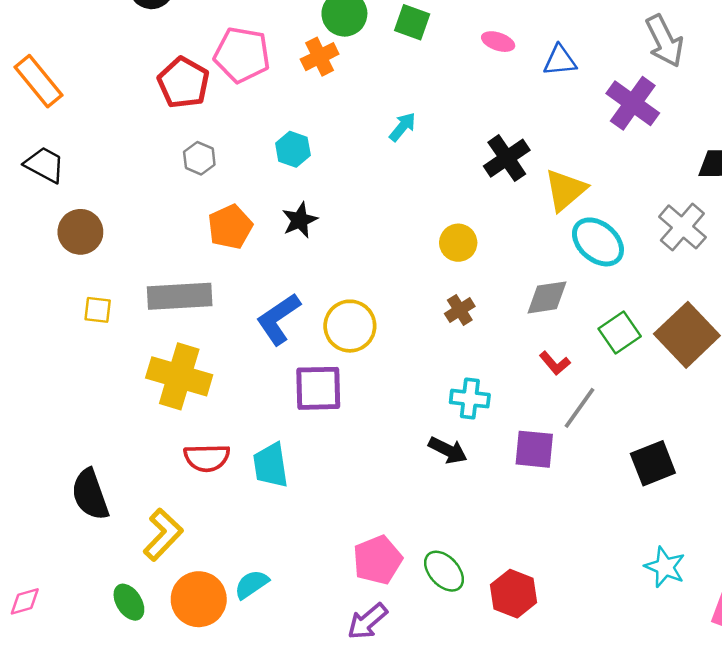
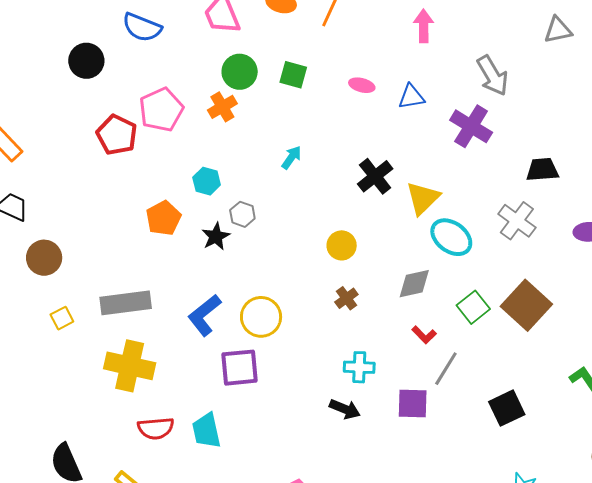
pink pentagon: (242, 55) -> (161, 110), turned -30
gray hexagon: (199, 158) -> (242, 214), moved
orange pentagon: (230, 227) -> (163, 218), moved
yellow square: (98, 310) -> (62, 318), turned -30

